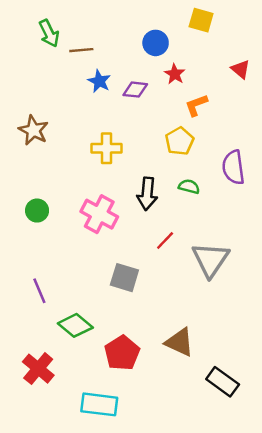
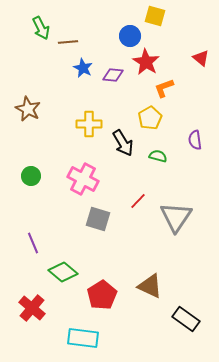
yellow square: (201, 20) -> (155, 16), moved
red star: (175, 74) -> (146, 62), size x1.5
purple semicircle: (233, 167) -> (195, 140), size x0.7
black arrow: (147, 194) -> (123, 143), moved, turned -36
gray square: (124, 278) -> (98, 219), moved

